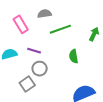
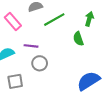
green semicircle: (74, 56) -> (78, 39), moved
gray square: (27, 84) -> (15, 81), moved, turned 35

